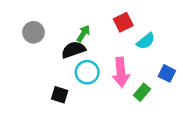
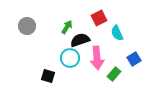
cyan semicircle: (146, 41) -> (117, 33), turned 105
black semicircle: (73, 50) -> (80, 40), moved
blue square: (167, 73) -> (134, 59), turned 32

